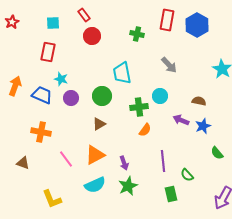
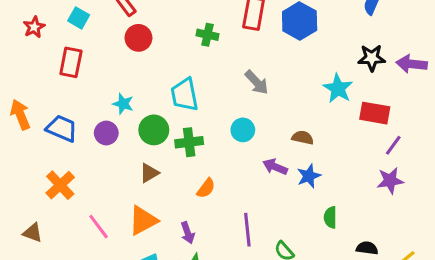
red star: (12, 22) -> (34, 27), moved
cyan square: (53, 23) -> (79, 18), turned 32
cyan star: (61, 79) -> (123, 104), moved
orange arrow: (15, 86) -> (20, 115), turned -42
green cross: (139, 107) -> (189, 142), moved
orange semicircle: (145, 130) -> (206, 188), moved
orange cross: (41, 132) -> (60, 185), turned 36
green semicircle: (217, 153) -> (330, 217), turned 40

